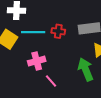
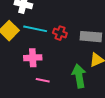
pink line: (51, 81) -> (43, 80), turned -48

